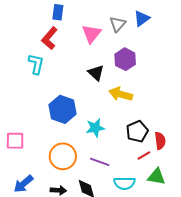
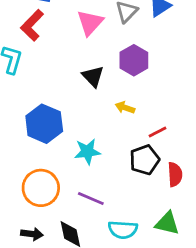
yellow arrow: (121, 94) -> (125, 108), size x0.6
red line: (144, 156) -> (157, 132), moved

